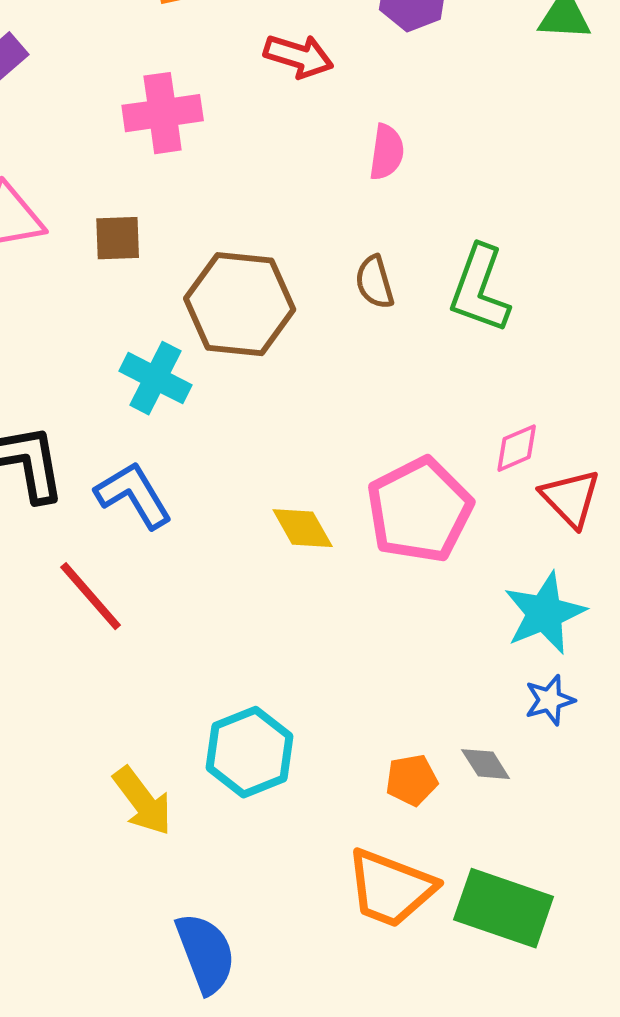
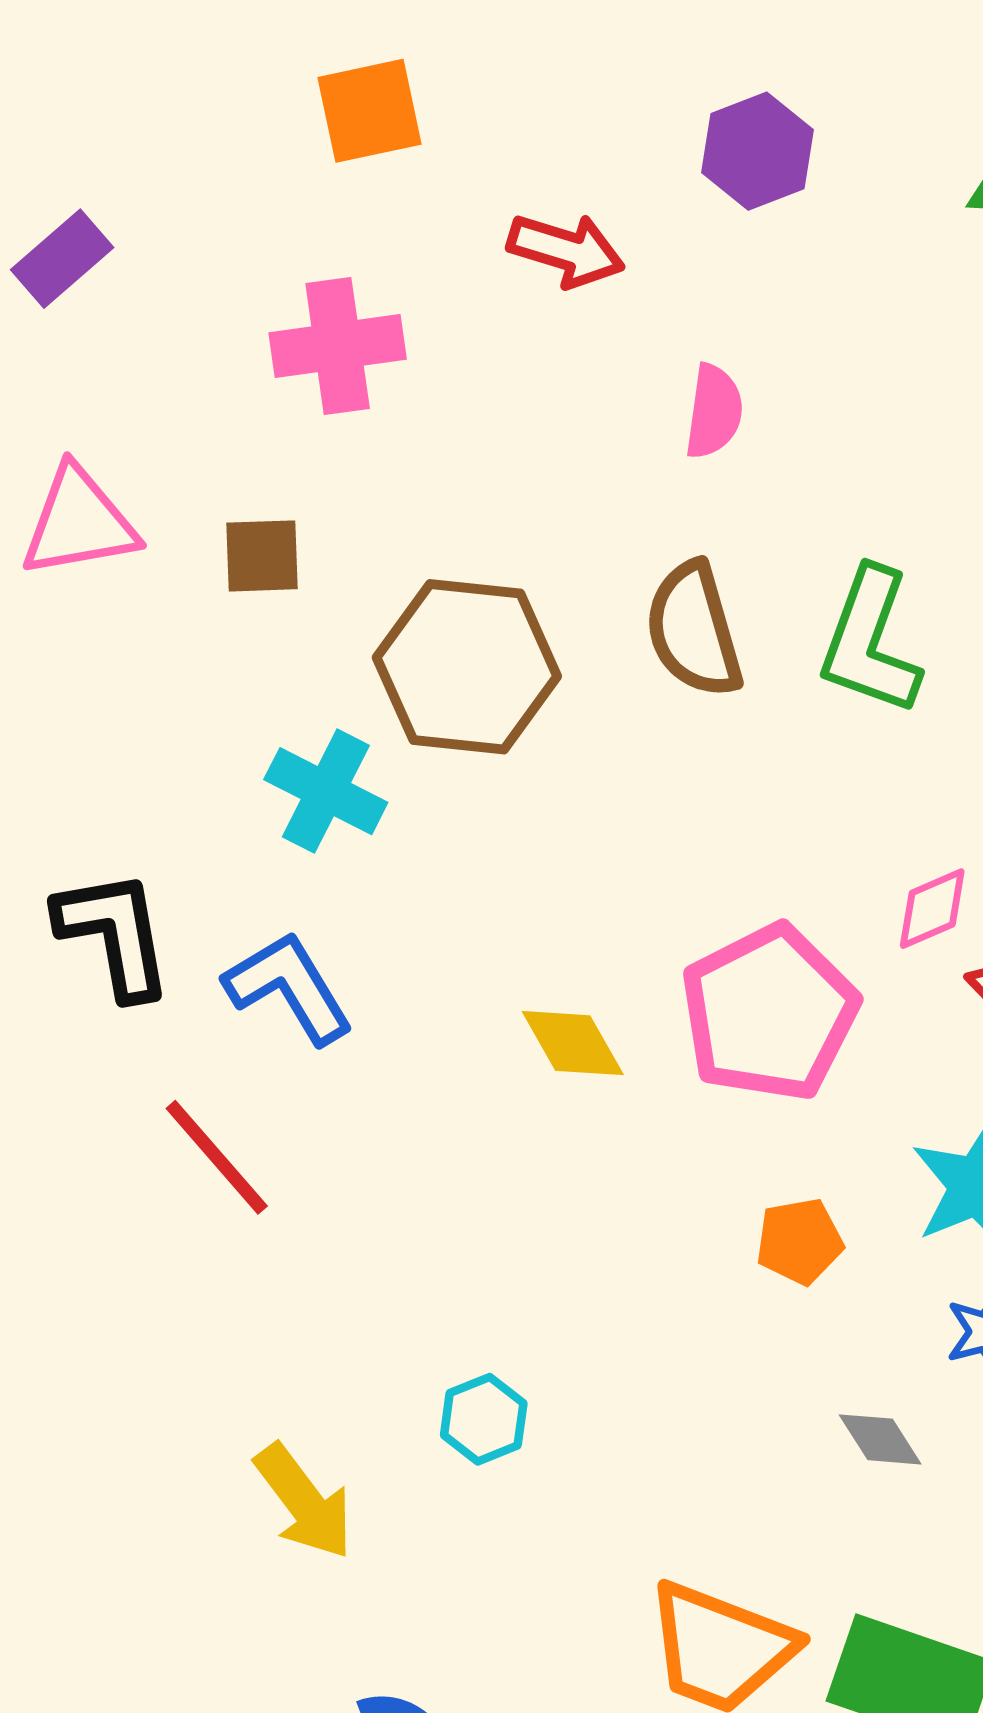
brown semicircle: (375, 282) -> (694, 630), size x1.5
cyan hexagon: (250, 752) -> (484, 1419), size x0.6
orange pentagon: (412, 780) -> (799, 1241), moved

